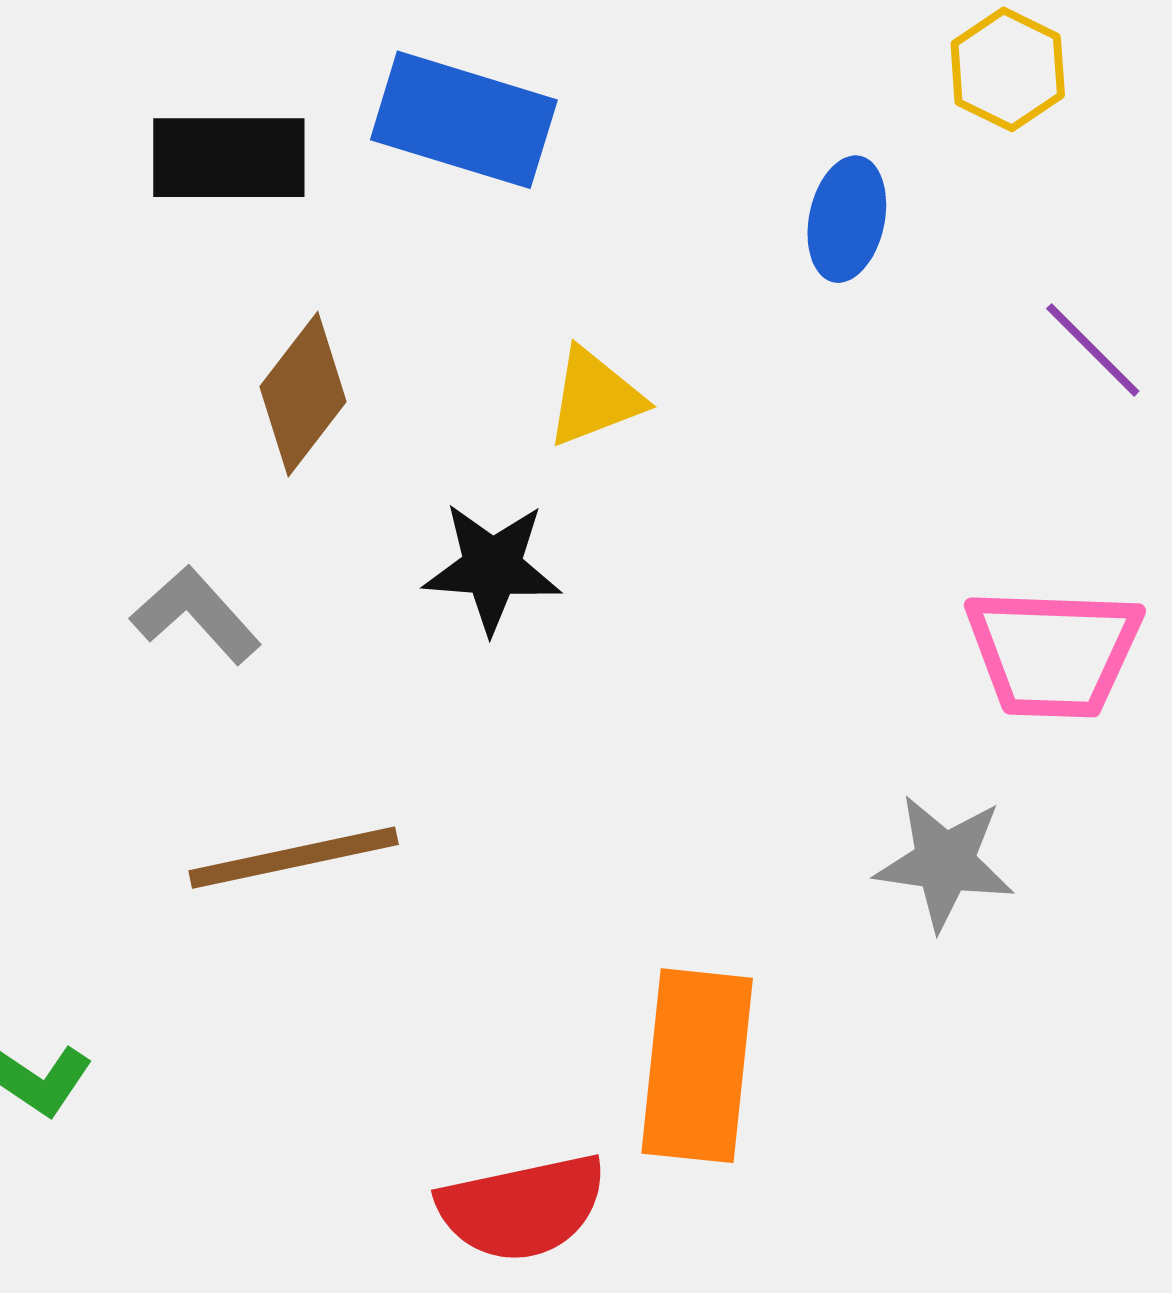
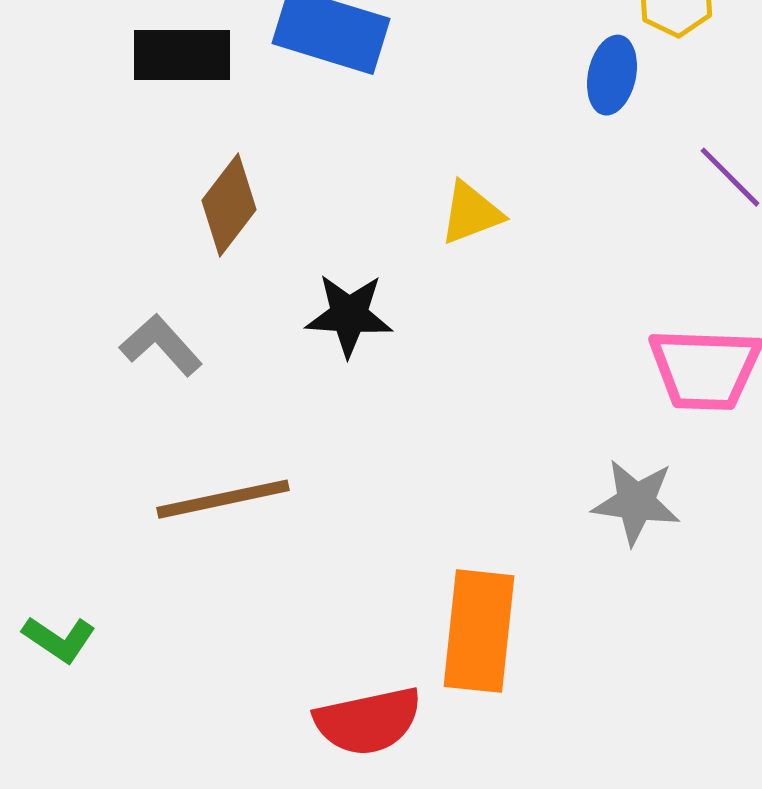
blue ellipse: (847, 219) -> (612, 75), moved
yellow triangle: (595, 397) -> (471, 213), moved

